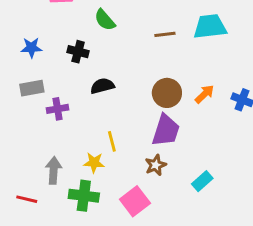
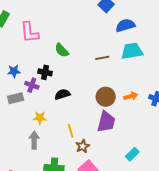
orange arrow: (204, 94) -> (131, 96), turned 32
purple cross: (58, 109) -> (32, 85), moved, turned 32
yellow star: (94, 163) -> (40, 118), moved
brown star: (156, 165) -> (83, 146), moved
gray arrow: (54, 170) -> (34, 140), moved

